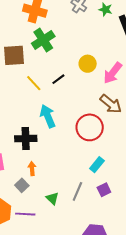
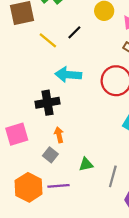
cyan arrow: (48, 116) -> (68, 75), turned -55
gray line: (77, 191) -> (113, 176), moved
green triangle: (52, 198) -> (86, 164), turned -48

